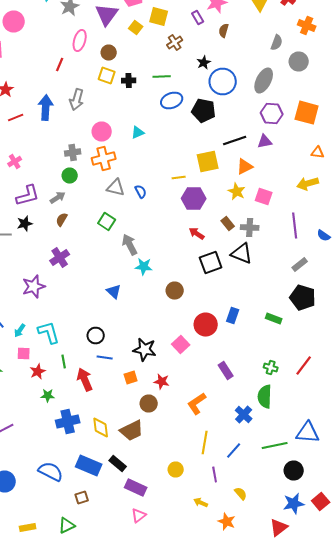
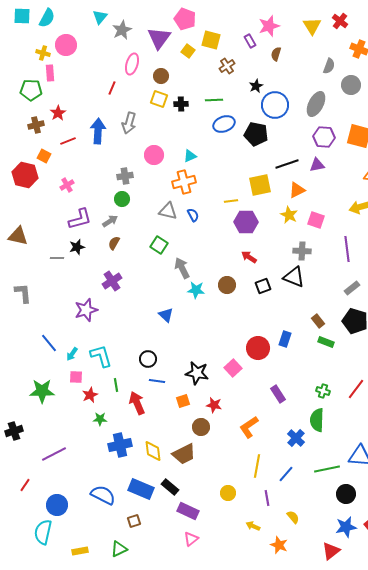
orange cross: (104, 158) -> (184, 182), moved
brown rectangle: (228, 224) -> (318, 321), moved
black square: (211, 262) -> (263, 286), size x0.7
brown circle: (175, 290) -> (227, 285), moved

